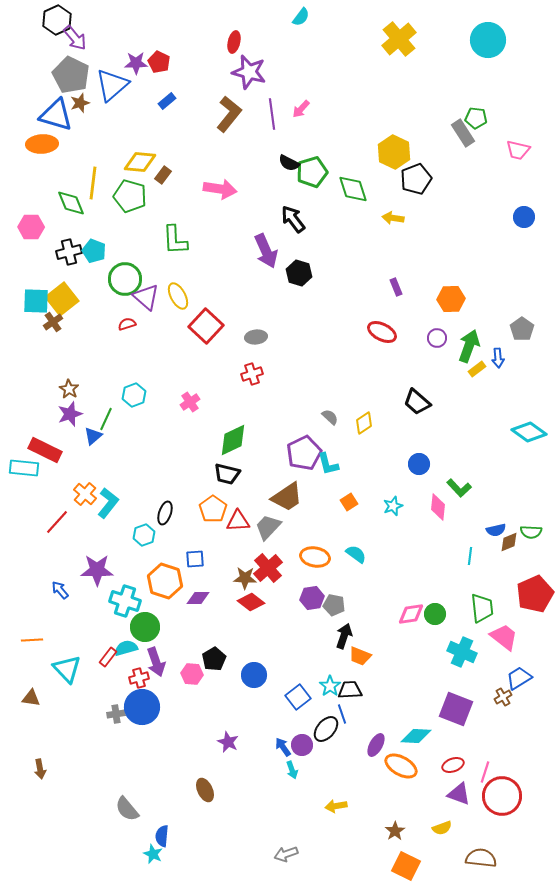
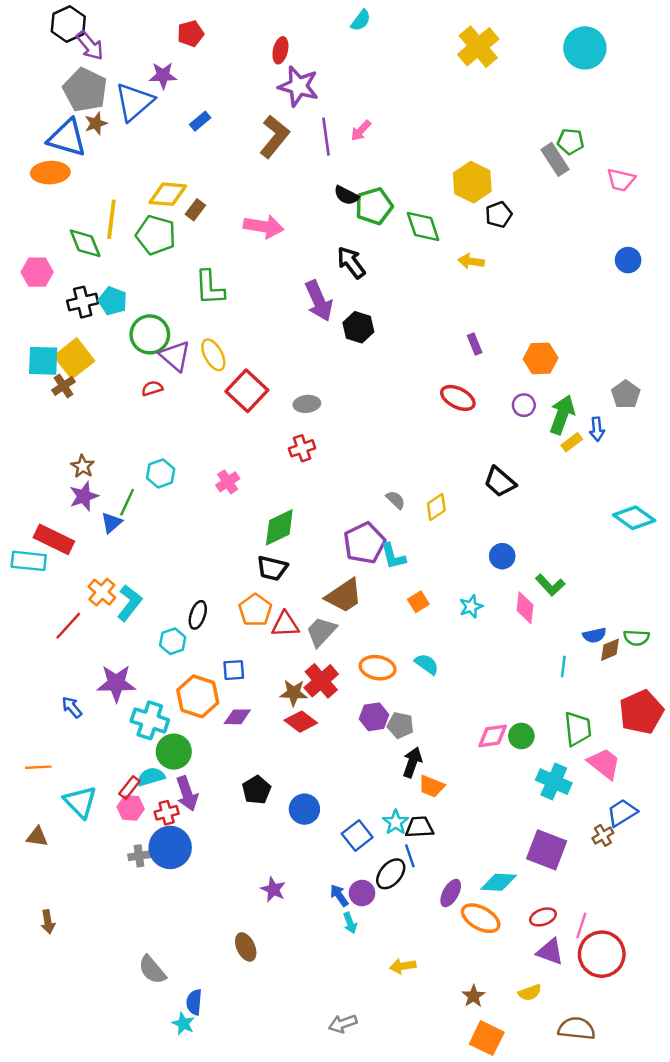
red pentagon: (159, 62) -> (191, 34), moved, turned 30
black pentagon: (416, 179) -> (499, 215), size x0.7
pink hexagon: (192, 674) -> (131, 808), moved

